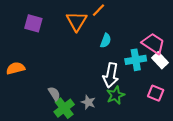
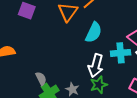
cyan semicircle: (106, 41) -> (94, 32), size x1.5

